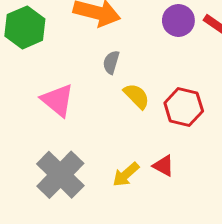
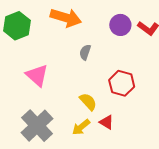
gray semicircle: (111, 62) -> (85, 52), moved
yellow semicircle: (137, 96) -> (88, 102), moved

